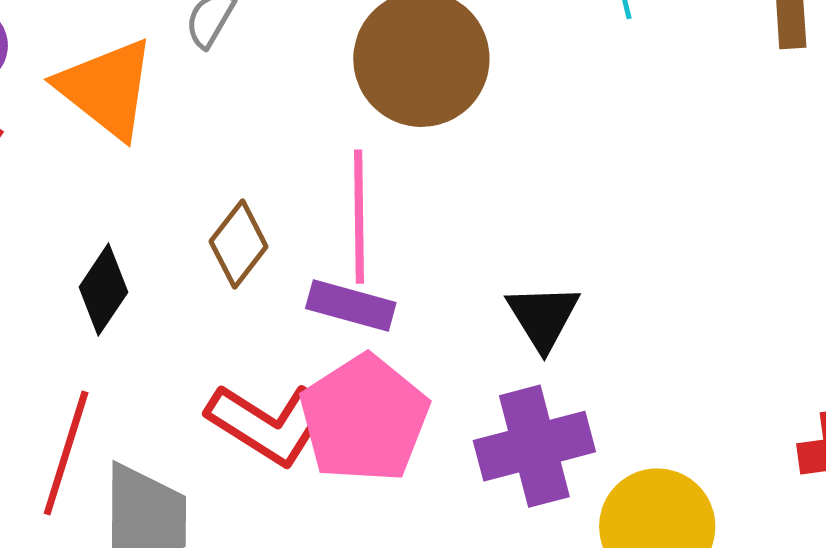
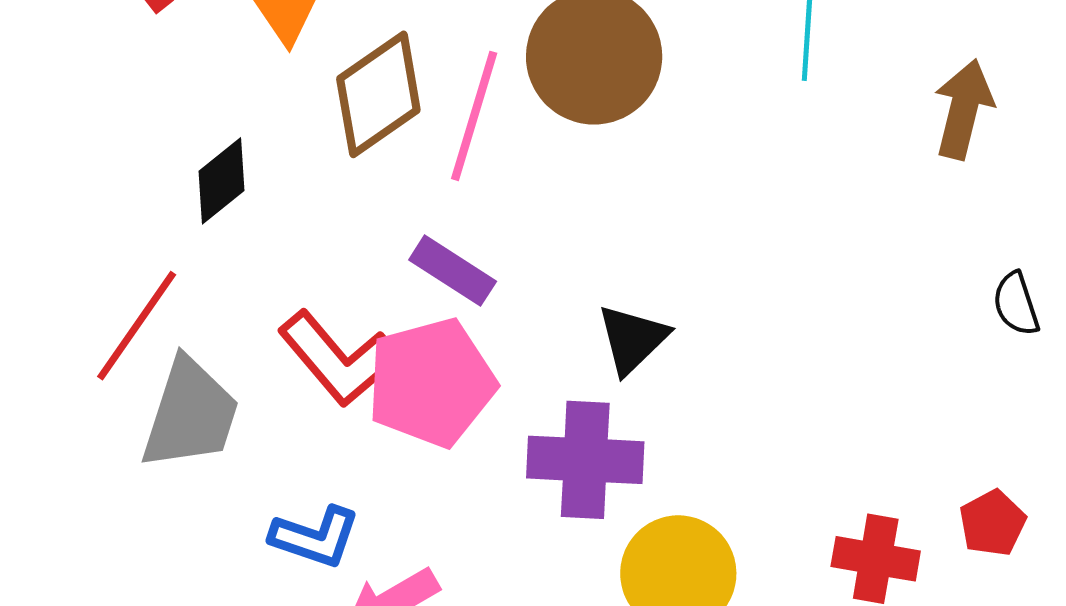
pink line: (359, 217) -> (474, 116), moved
brown diamond: (239, 244) -> (378, 94), moved, size x1.5

